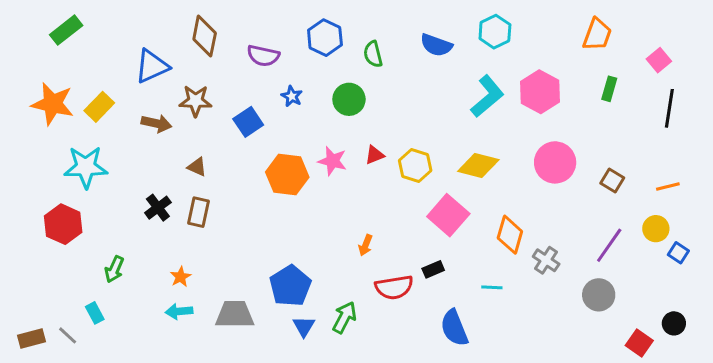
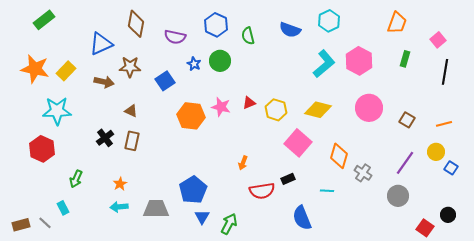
green circle: (349, 99) -> (220, 61), moved
green arrow: (344, 317) -> (229, 224), moved

